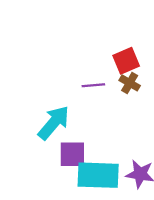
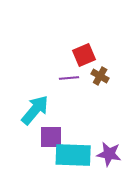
red square: (126, 61) -> (84, 55), moved

